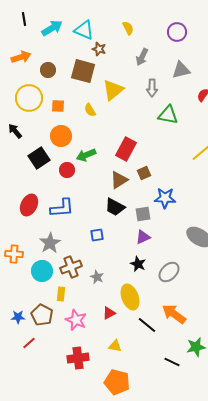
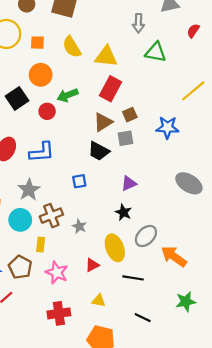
yellow triangle: (113, 90) -> (106, 57), moved, turned 45
yellow semicircle: (90, 110) -> (72, 47), size x1.5
blue star: (165, 198) -> (167, 127), moved
gray square: (143, 214) -> (126, 138), moved
gray ellipse: (169, 272) -> (146, 236), moved
orange arrow: (174, 314) -> (174, 256), moved
black line: (147, 325) -> (133, 278), turned -30
black line: (172, 362) -> (143, 318), moved

